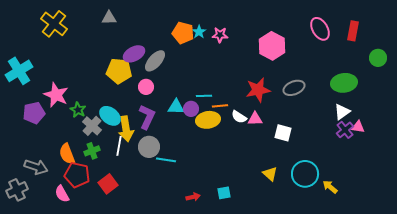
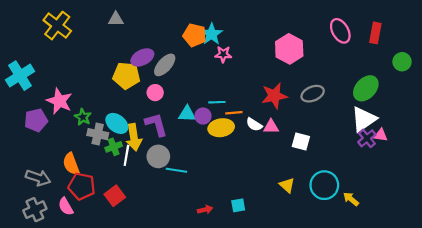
cyan star: (199, 32) -> (212, 34), size x1.5
pink star: (220, 35) -> (223, 54), moved
green ellipse: (344, 83) -> (366, 88), turned -40
white triangle: (342, 112) -> (364, 119), size x1.5
purple L-shape: (147, 117) -> (156, 125), turned -40
gray cross: (92, 126) -> (98, 134), turned -30
green cross: (92, 151) -> (114, 147), moved
gray cross: (17, 190) -> (35, 210), moved

